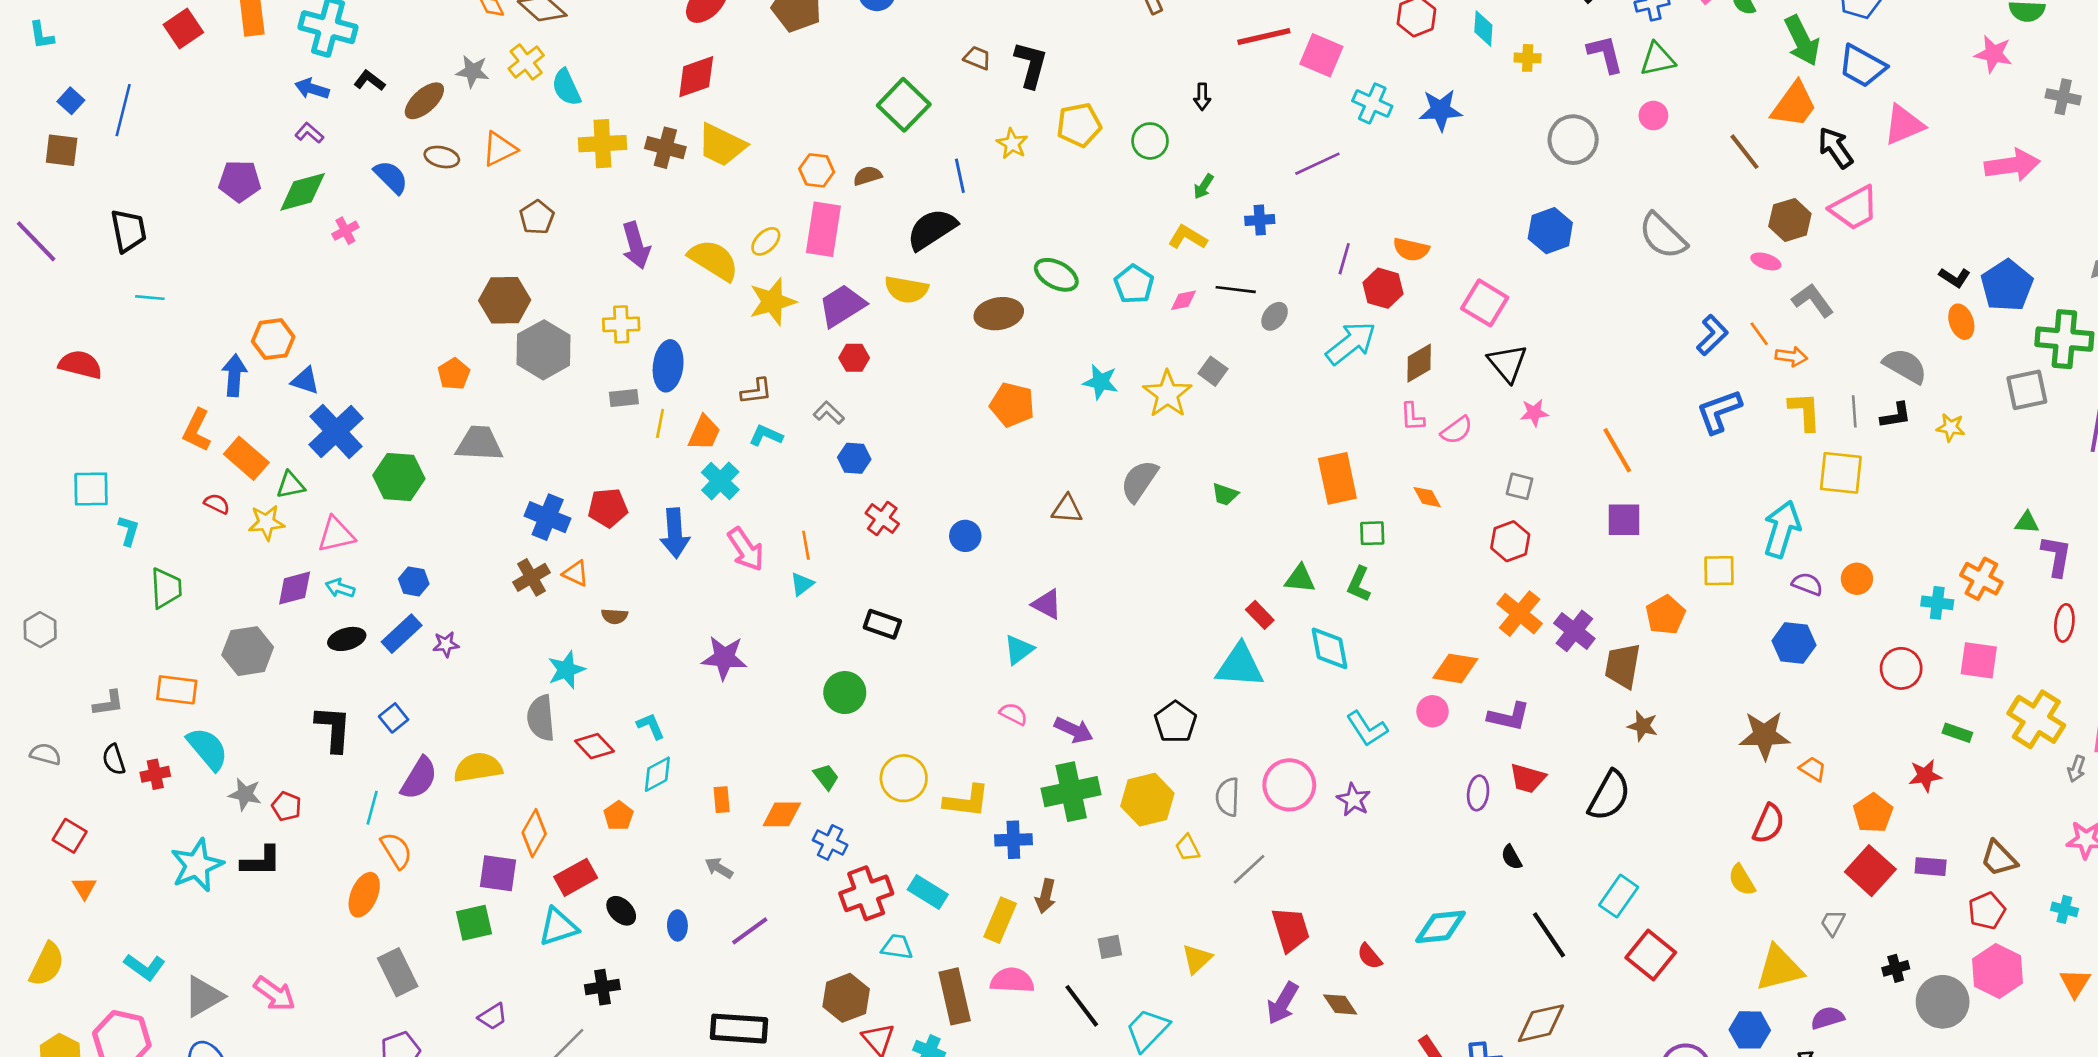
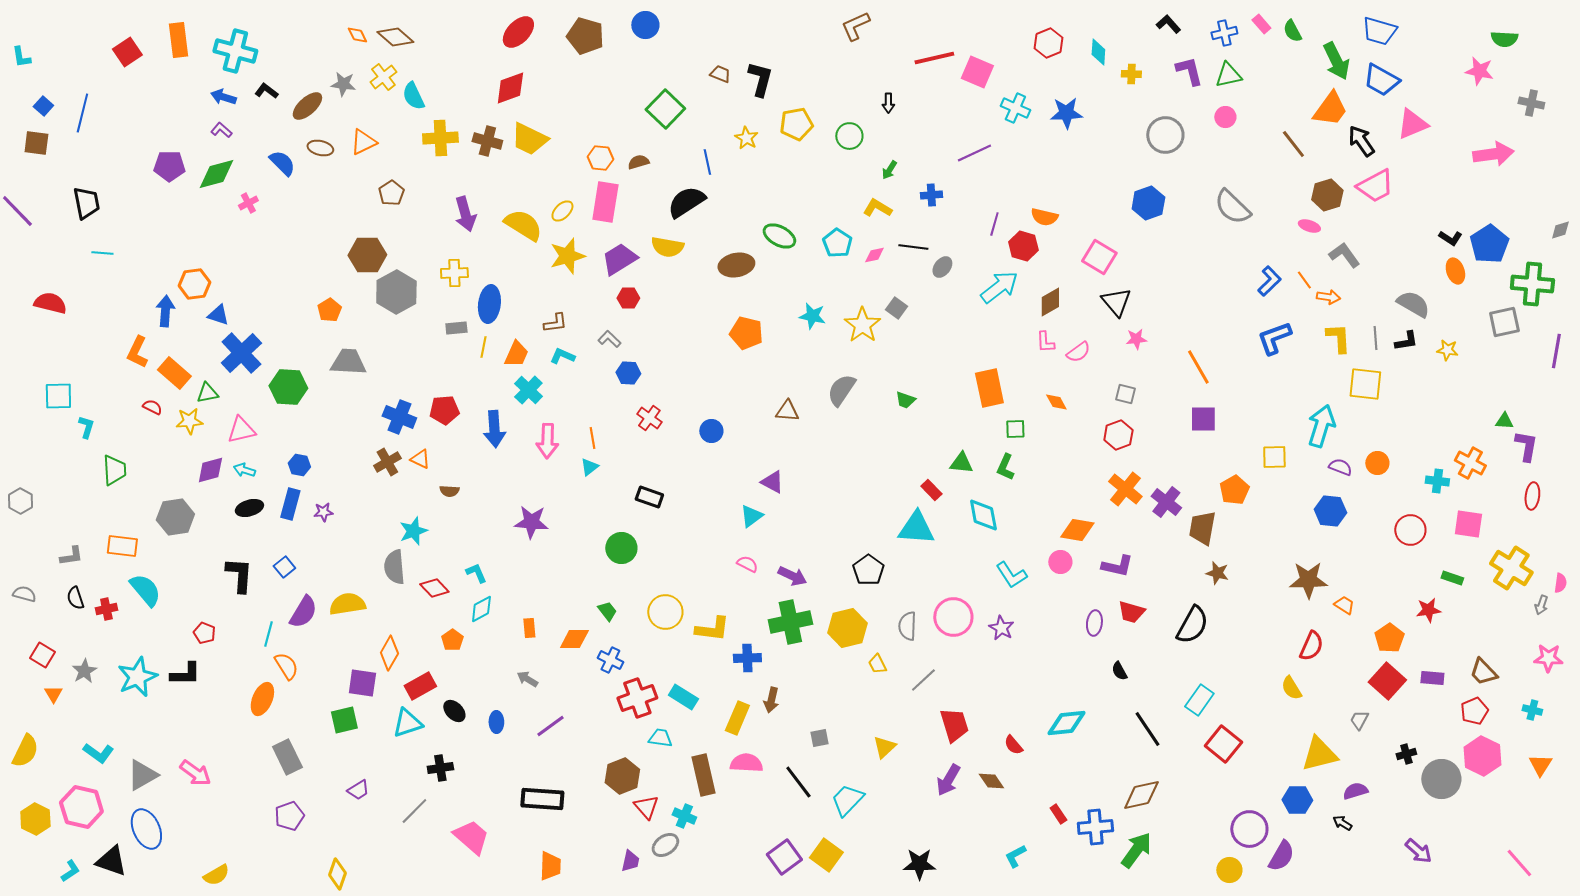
pink arrow: (746, 549) -> (547, 441), turned 36
blue rectangle: (402, 634) -> (290, 504), turned -32
gray star: (245, 794) -> (84, 671), moved, turned 30

